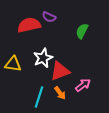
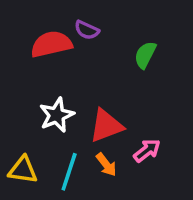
white star: (43, 58) -> (57, 115), moved
yellow triangle: (13, 64) -> (23, 170), moved

